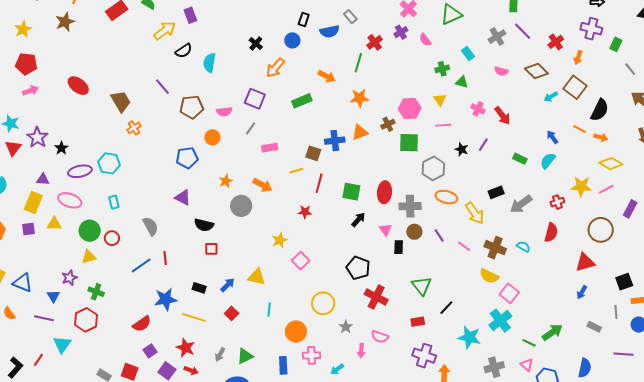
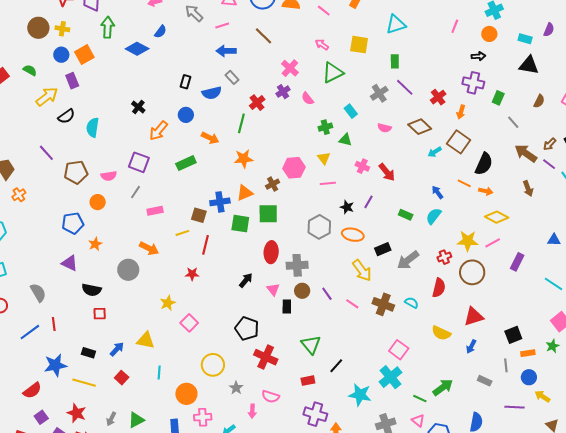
blue circle: (292, 40) -> (186, 115), moved
green square: (409, 143) -> (268, 214), moved
orange star: (226, 181) -> (95, 244), moved
green square: (351, 192) -> (240, 224), moved
orange ellipse: (446, 197) -> (353, 235), moved
brown circle: (601, 230) -> (472, 272), moved
yellow semicircle: (489, 276) -> (441, 333), moved

